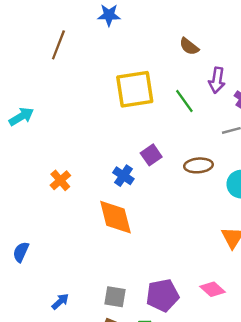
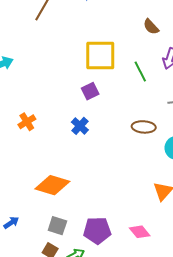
purple square: (151, 155) -> (90, 91), moved
orange diamond: (115, 217) -> (52, 185), moved, turned -68

